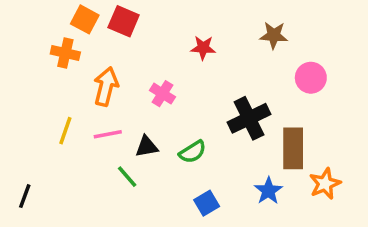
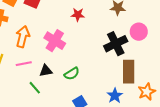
pink cross: (162, 94) -> (55, 41), size x1.5
black cross: (249, 118) -> (116, 44), moved

